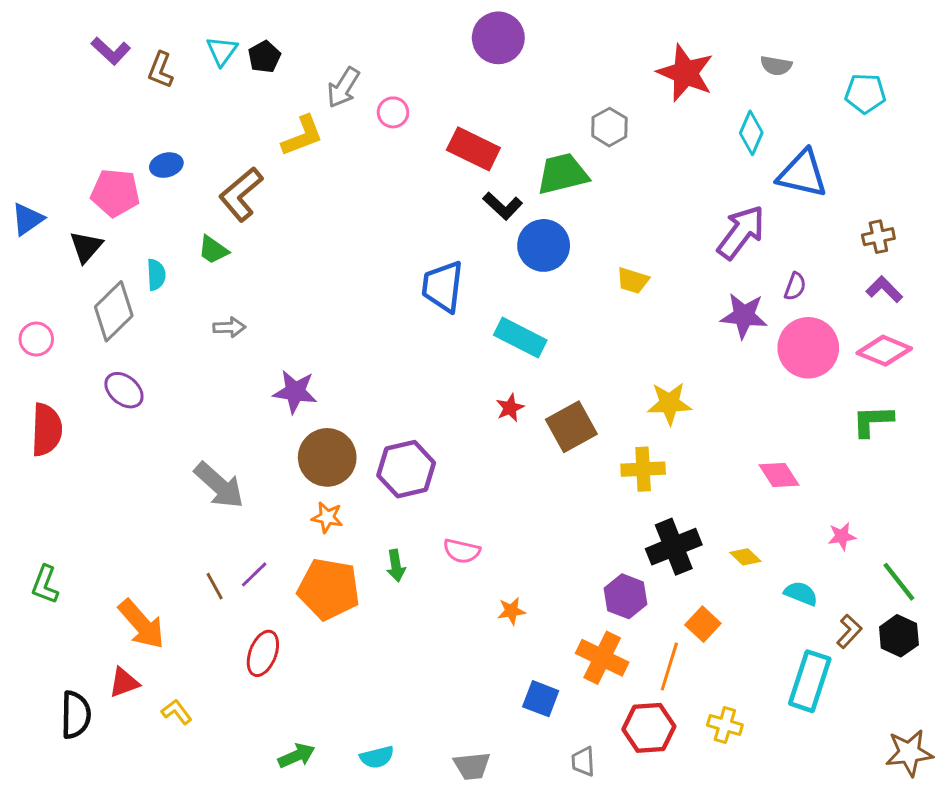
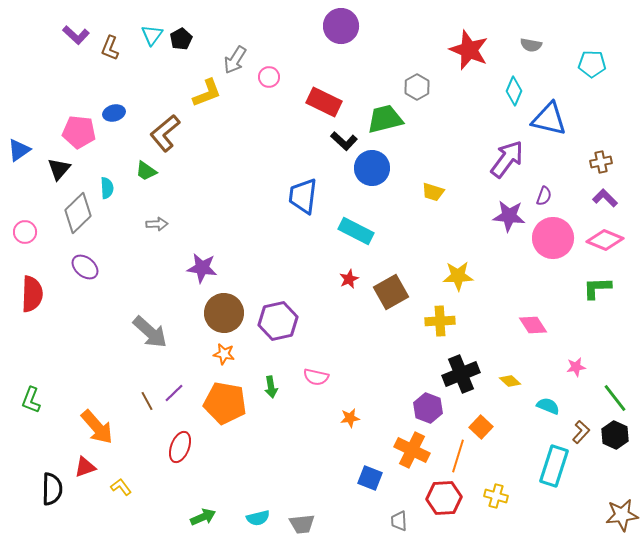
gray trapezoid: (472, 766) -> (302, 524), moved

